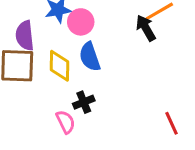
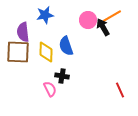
pink circle: (81, 22) -> (88, 20), moved
black cross: (84, 102) -> (62, 76), turned 32

